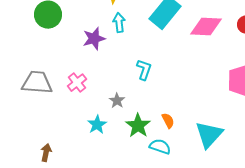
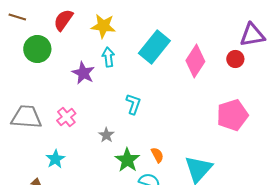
pink diamond: (206, 27) -> (195, 61), turned -60
purple star: (94, 39) -> (83, 73), turned -30
cyan star: (97, 125) -> (55, 159), moved

